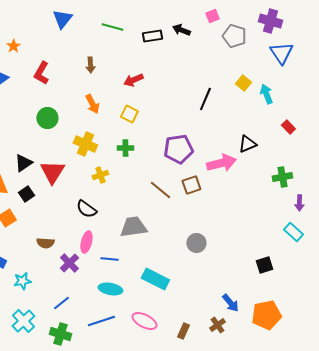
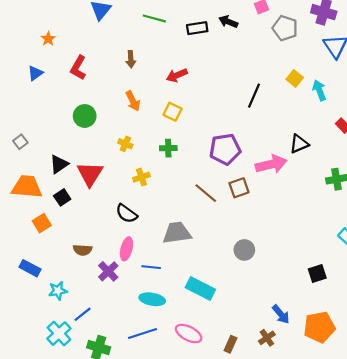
yellow cross: (85, 144) -> (125, 144), size x0.6
blue line: (61, 303) -> (83, 314), moved

